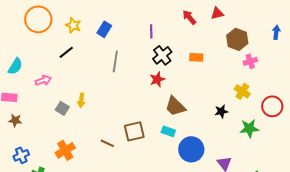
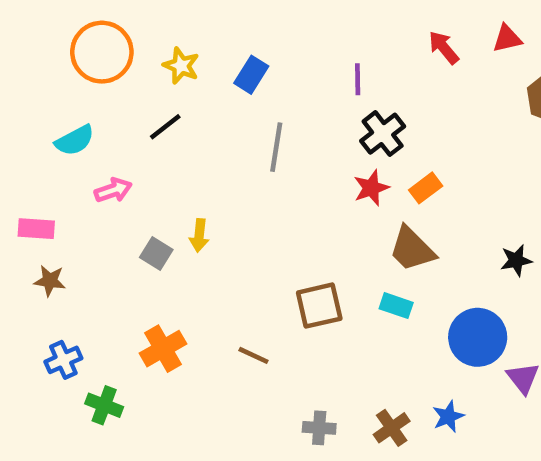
orange rectangle: (196, 57) -> (426, 188), moved, turned -40
cyan semicircle: (15, 66) -> (75, 140), moved, turned 30
brown line: (107, 143) -> (254, 355), moved
blue circle: (191, 149) -> (478, 337), moved

